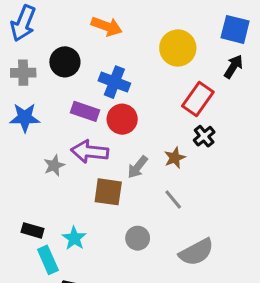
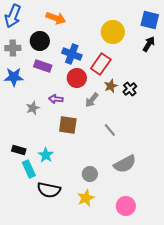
orange arrow: (107, 26) -> (56, 18), moved
red rectangle: (198, 99) -> (101, 64), moved
purple rectangle: (85, 111) -> (43, 66), moved
purple arrow: (90, 152) -> (56, 99), size x0.6
brown star: (175, 158) -> (111, 86), moved
gray arrow: (138, 167) -> (92, 100), moved
gray circle: (138, 238) -> (90, 174), moved

